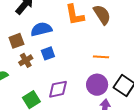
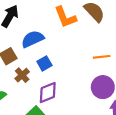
purple diamond: (58, 89) -> (48, 93), moved

